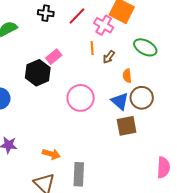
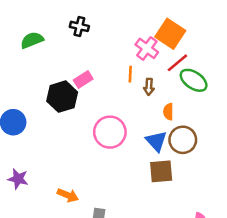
red line: (77, 16) -> (177, 63), moved
brown arrow: (109, 57) -> (149, 87), turned -40

